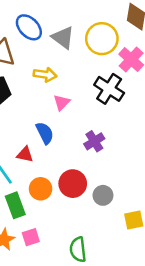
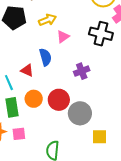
yellow arrow: (45, 75) -> (47, 20), moved, turned -42
black cross: (109, 89) -> (101, 34), turned -30
gray circle: (103, 195) -> (80, 113), size x1.5

